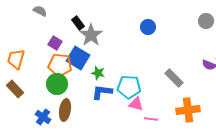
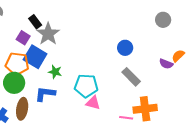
blue circle: (148, 27) -> (125, 48), moved
purple square: (55, 43) -> (23, 38), moved
blue L-shape: (102, 92) -> (45, 94), moved
pink line: (151, 119) -> (126, 118), moved

